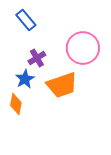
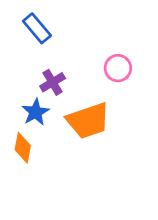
pink circle: (83, 48) -> (118, 68), size x0.6

